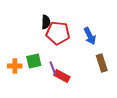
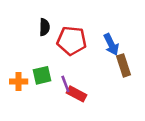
black semicircle: (46, 22) -> (44, 27), moved
brown rectangle: (102, 63) -> (124, 65), moved

